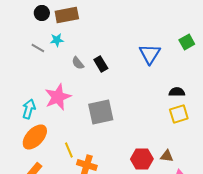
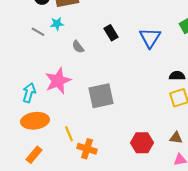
black rectangle: (101, 64) -> (111, 33), moved
orange ellipse: (35, 137) -> (35, 121), turned 40
brown triangle: (167, 156) -> (176, 138), moved

